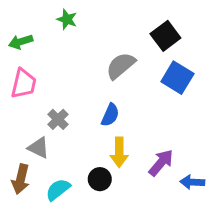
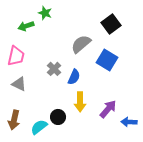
green arrow: (21, 42) -> (26, 26), moved
blue square: (177, 78) -> (107, 60), moved
gray cross: (58, 119) -> (54, 69), moved
gray triangle: (39, 148) -> (19, 84), moved
black circle: (100, 179) -> (58, 117), moved

